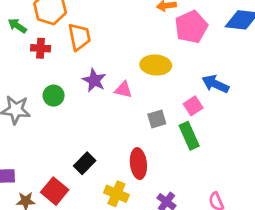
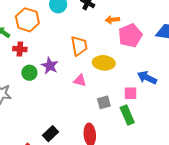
orange trapezoid: (79, 37) -> (79, 46), moved
purple star: (94, 80) -> (50, 66), moved
green circle: (54, 96) -> (29, 73), moved
pink square: (193, 106) -> (131, 93), turned 32

